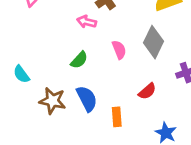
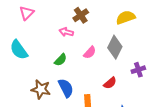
pink semicircle: (119, 50) -> (90, 53), turned 64
cyan semicircle: (21, 74) -> (19, 50), moved, size x1.5

